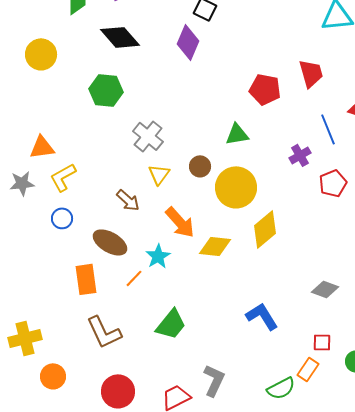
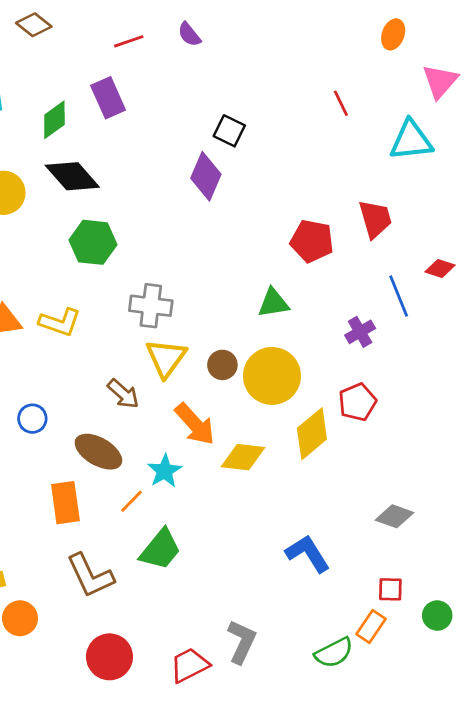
black diamond: (120, 37) -> (72, 176), moved
gray cross: (148, 136) -> (151, 306), turned -32
brown circle: (200, 166) -> (222, 365), moved
yellow triangle: (159, 174) -> (166, 358), size x1.4
yellow L-shape: (63, 177) -> (60, 322), moved, turned -132
red pentagon: (333, 183) -> (357, 402), moved
green trapezoid: (171, 324) -> (160, 549), moved
orange circle: (53, 376) -> (20, 618), moved

